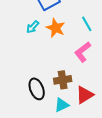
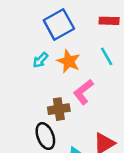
pink L-shape: (83, 52) -> (83, 92), moved
brown cross: (63, 80) -> (59, 109), moved

